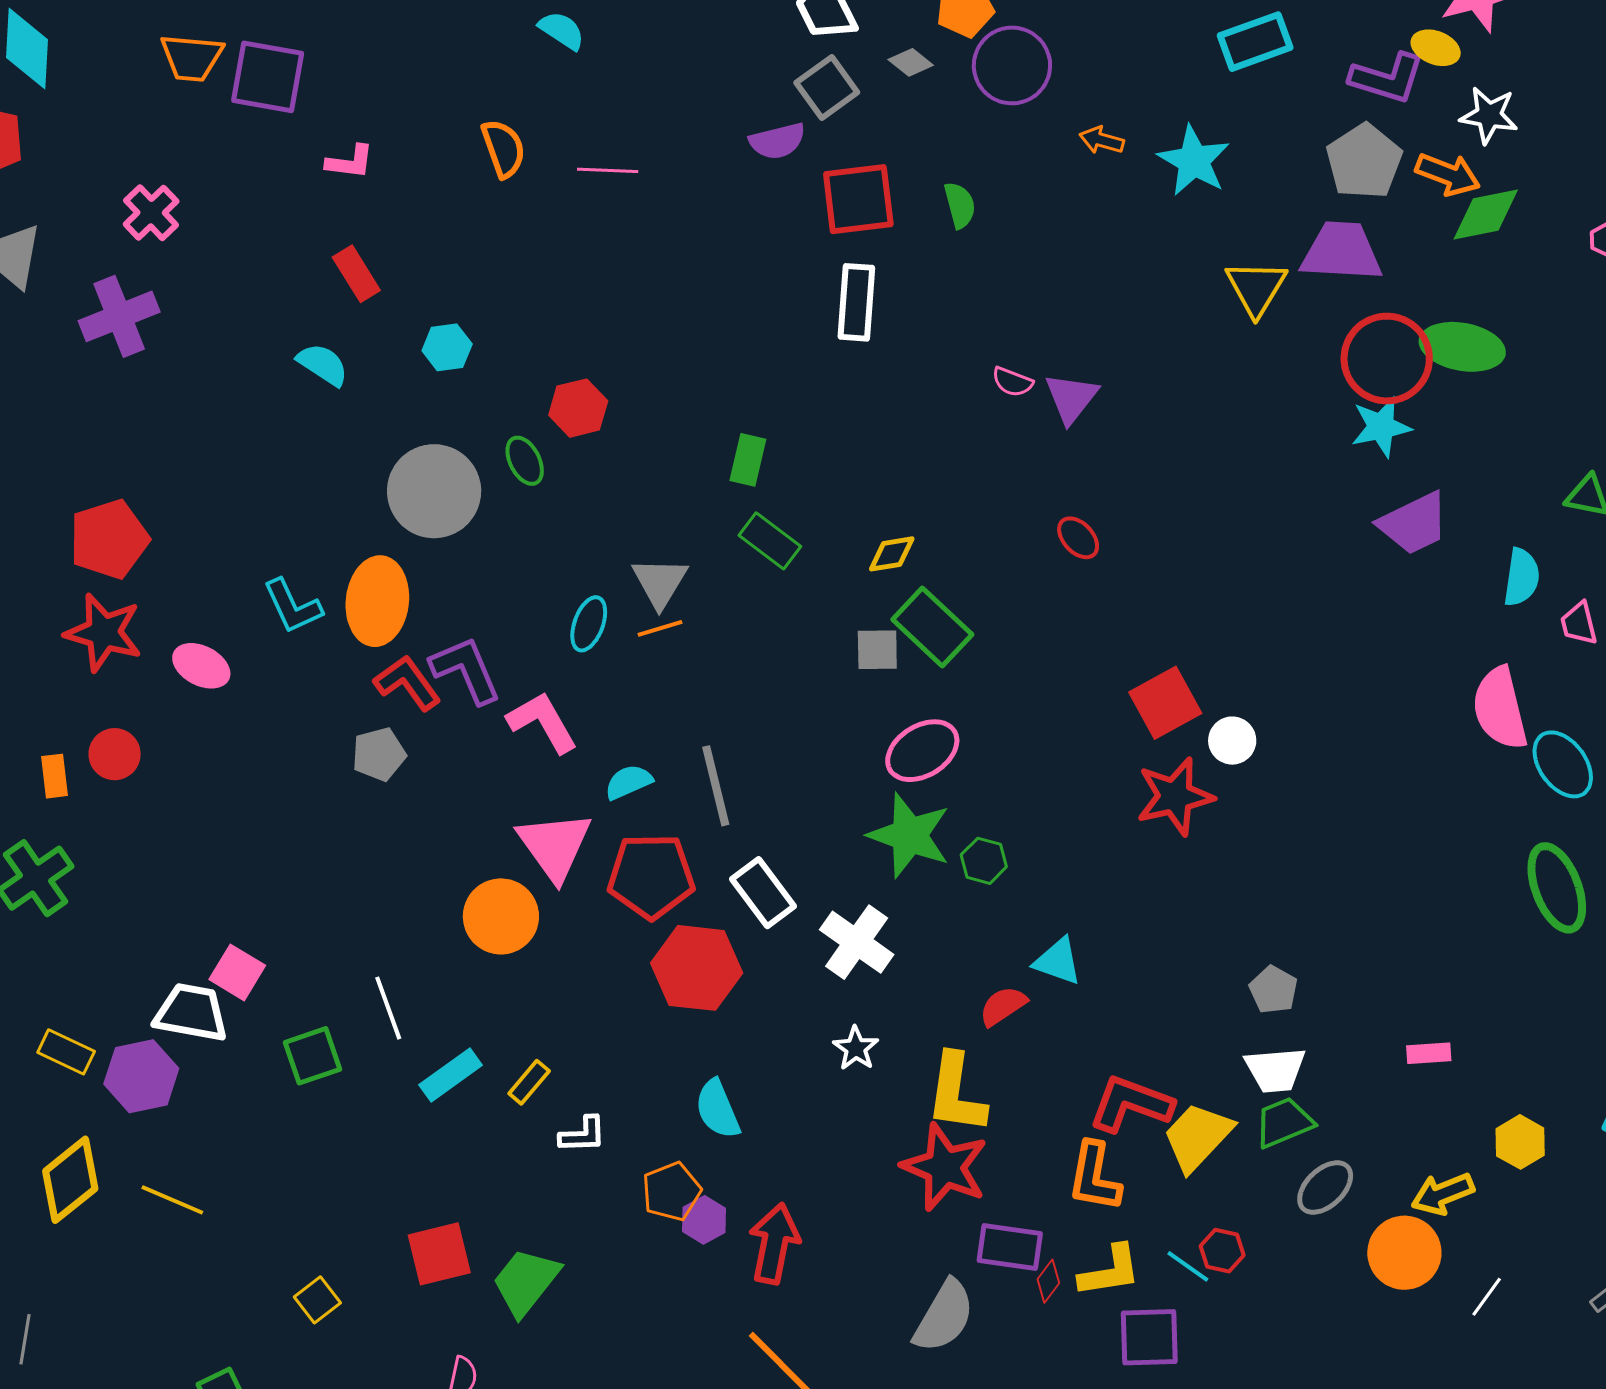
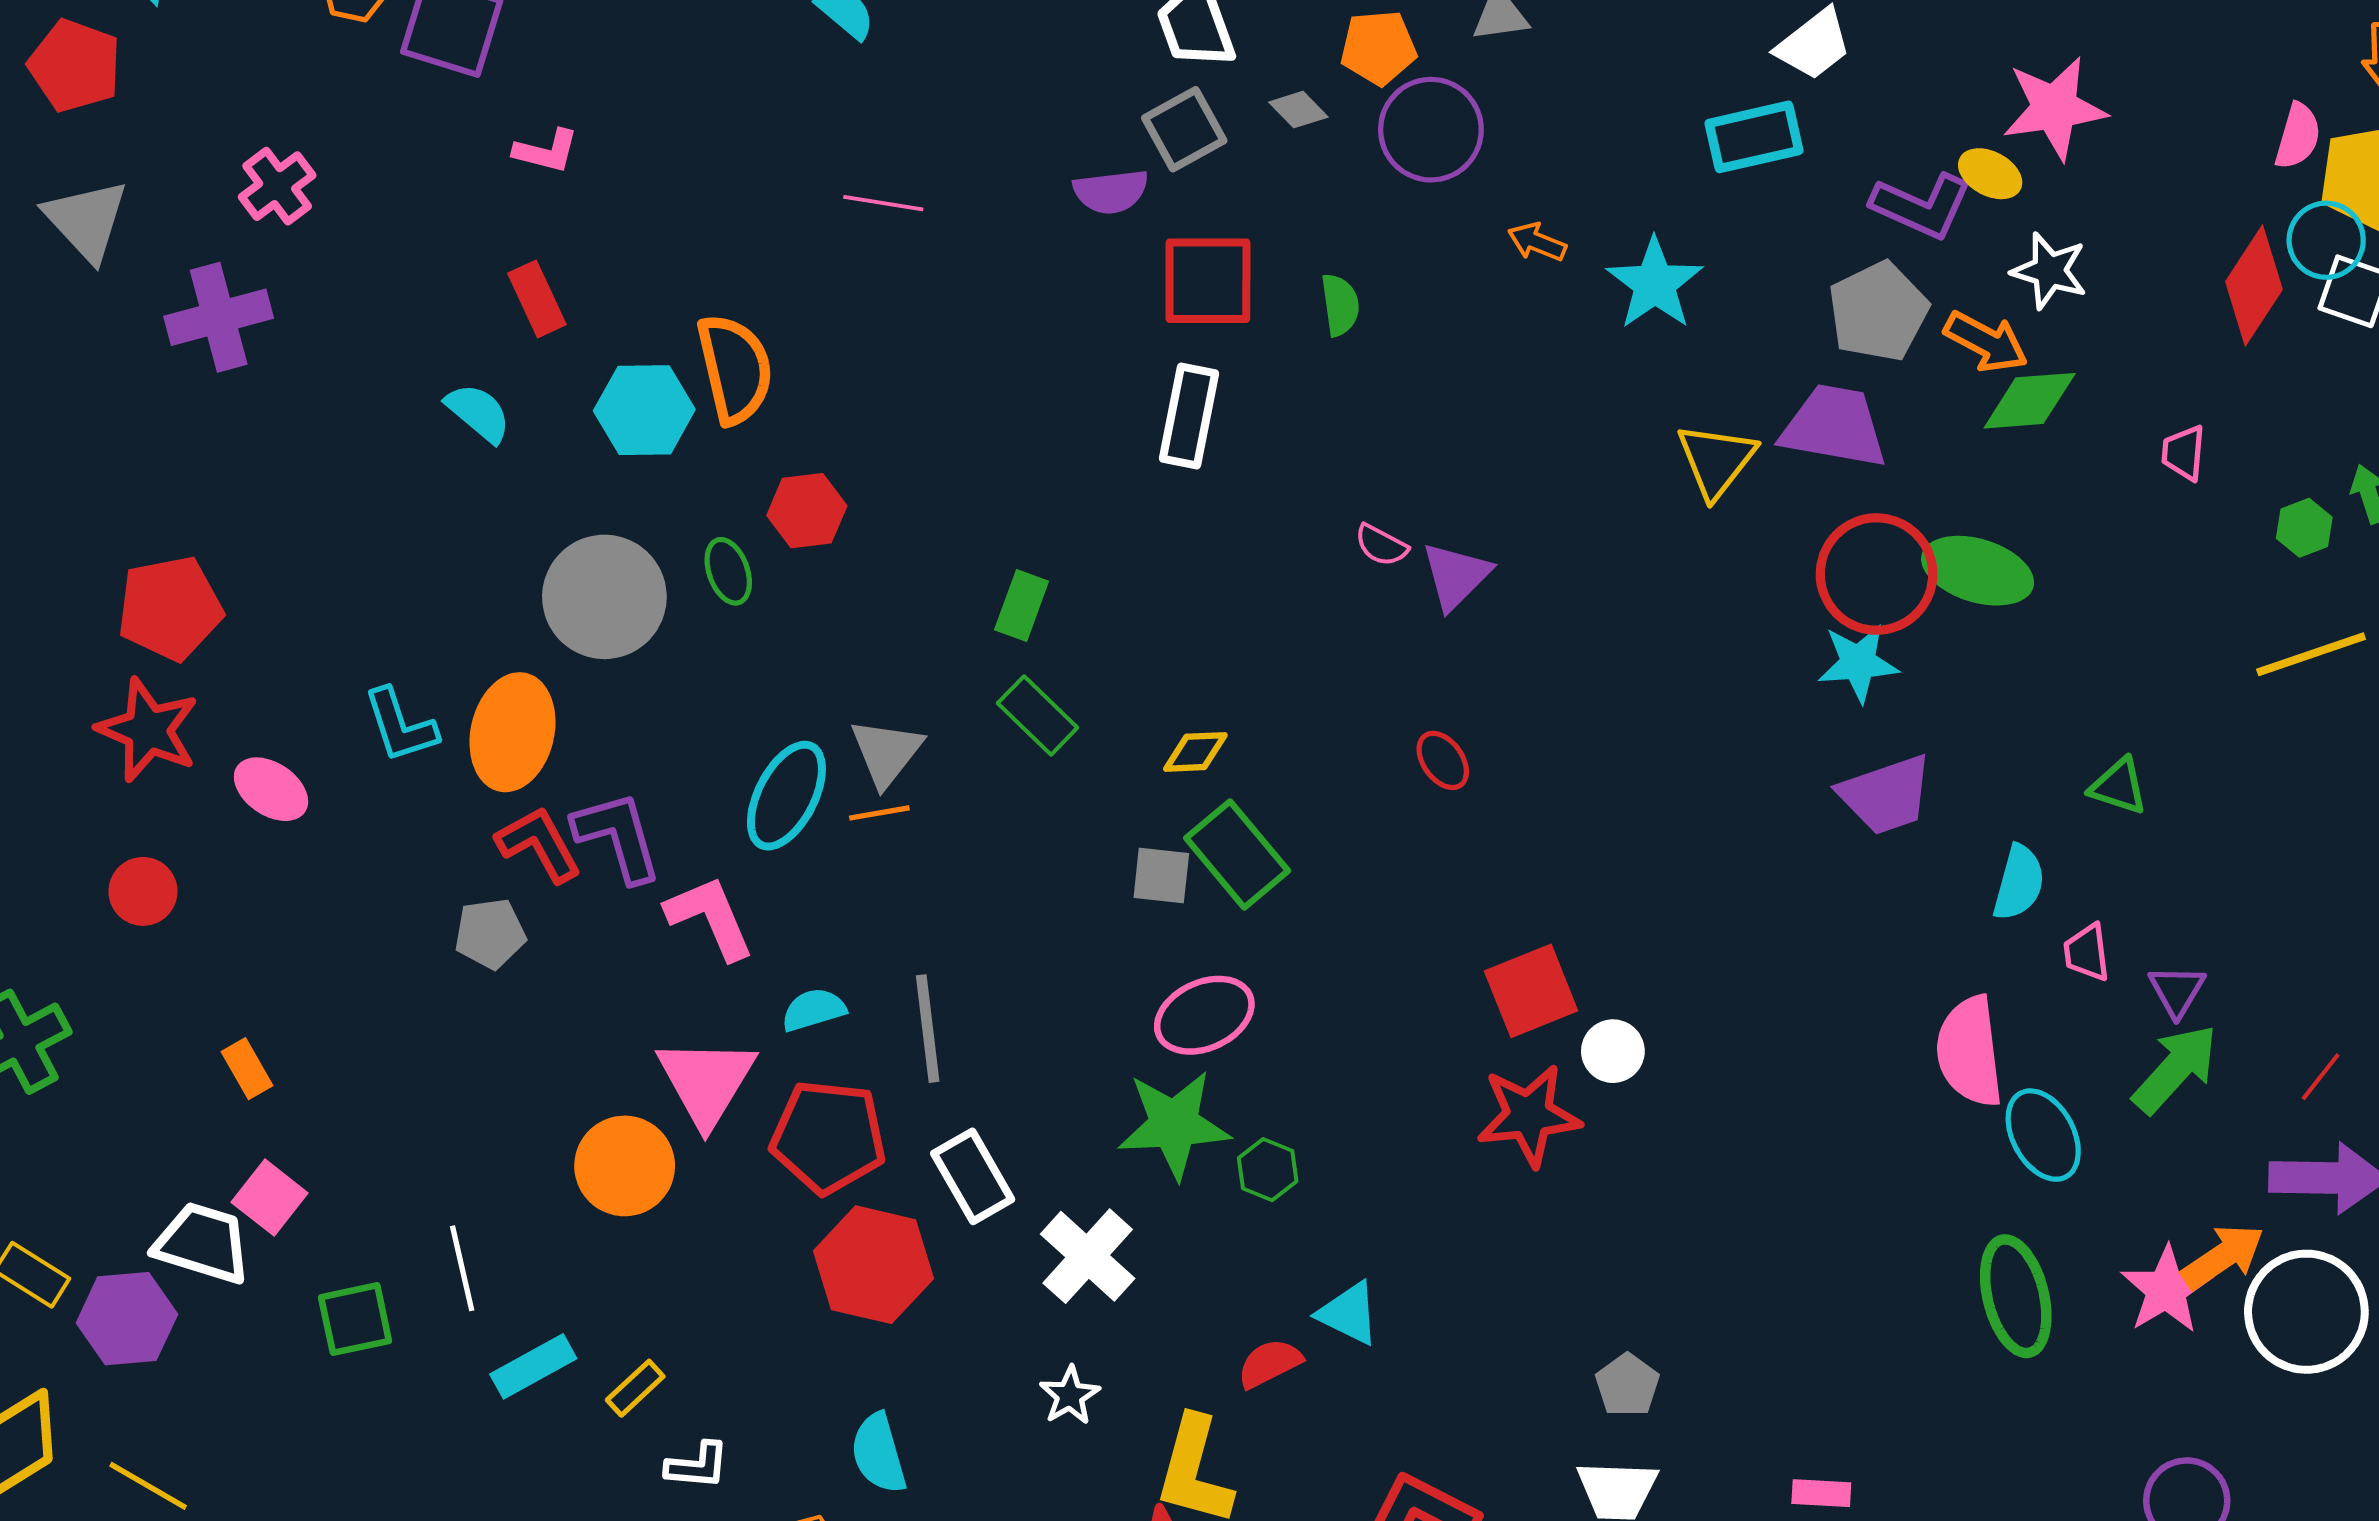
orange semicircle: (503, 148) -> (735, 369), moved, size x1.4
cyan hexagon: (447, 347) -> (644, 410), size x1.5
cyan ellipse: (589, 624) -> (786, 796), size x1.5
orange rectangle: (55, 776) -> (247, 1069), moved, turned -30
green star: (909, 835) -> (1174, 1124), turned -30

